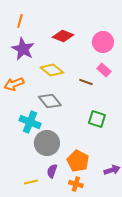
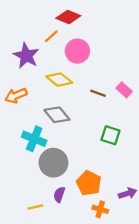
orange line: (20, 21) -> (51, 36), moved, turned 32
red diamond: (63, 36) -> (68, 17), moved
pink circle: (103, 42) -> (77, 51), moved
pink rectangle: (104, 70) -> (124, 90), moved
orange cross: (76, 184) -> (100, 209), moved

